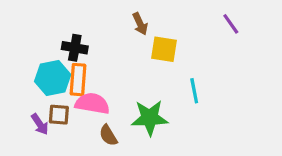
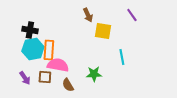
purple line: (231, 24) -> (132, 15), moved
black cross: (75, 48) -> (30, 30), moved
brown square: (59, 115) -> (45, 77), moved
green star: (150, 118) -> (94, 74), size x0.7

